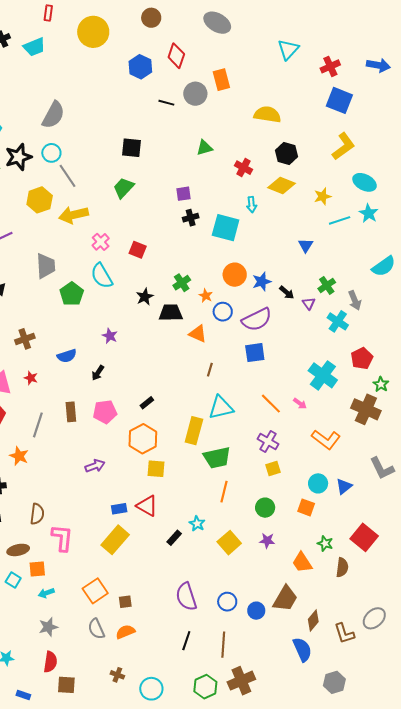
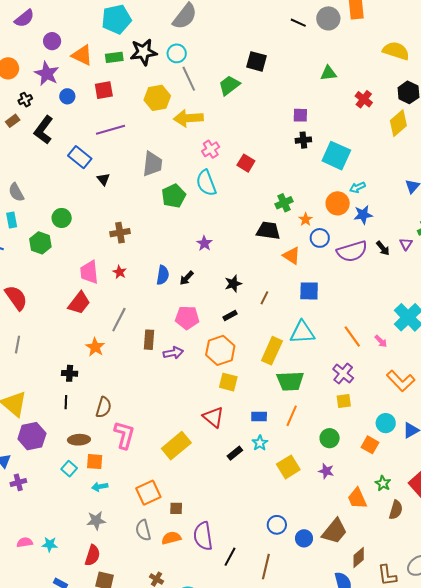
yellow diamond: (282, 186) -> (398, 123), turned -72
green trapezoid: (124, 188) -> (229, 85), moved
cyan arrow: (252, 205) -> (357, 187), moved, turned 63
black arrow: (287, 292) -> (383, 248), moved
black star: (145, 297) -> (233, 284), moved
blue square: (255, 353) -> (309, 291), moved
blue semicircle: (67, 356) -> (163, 275), moved, turned -72
brown line: (210, 370) -> (264, 298), moved
brown rectangle: (71, 412) -> (149, 340), moved
purple arrow: (95, 466) -> (173, 353), moved
blue rectangle: (119, 509) -> (259, 417), moved
purple semicircle: (186, 597) -> (203, 536), moved

